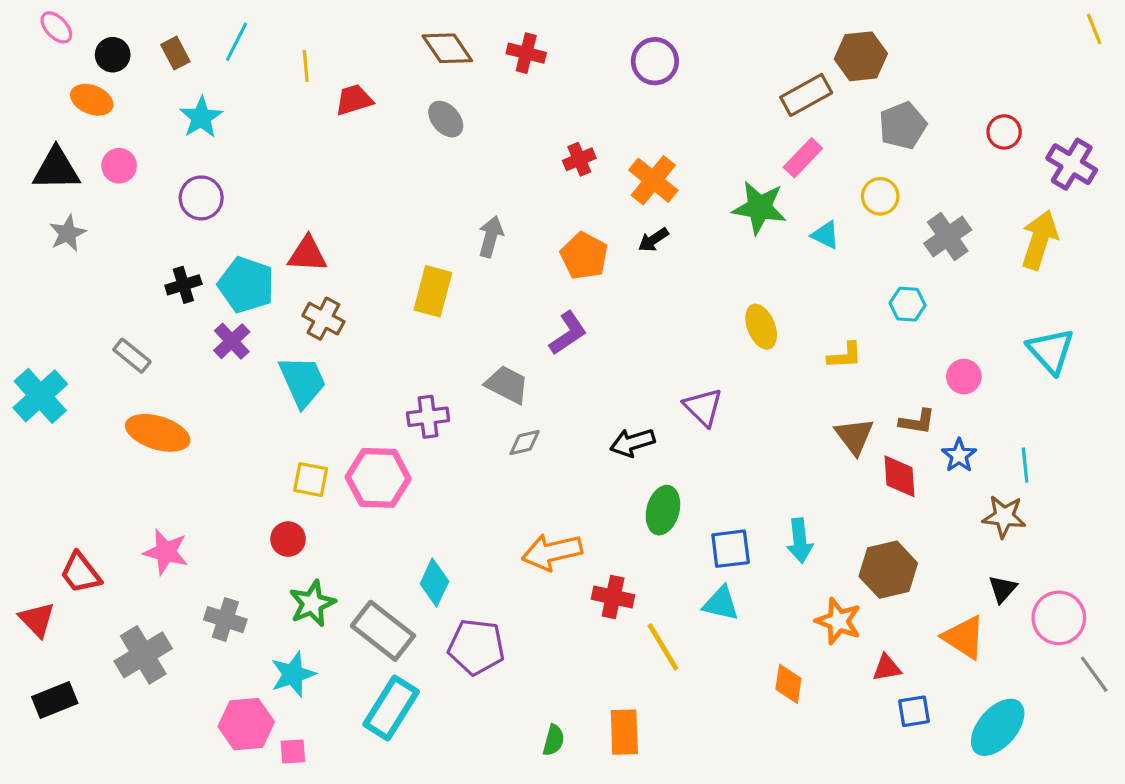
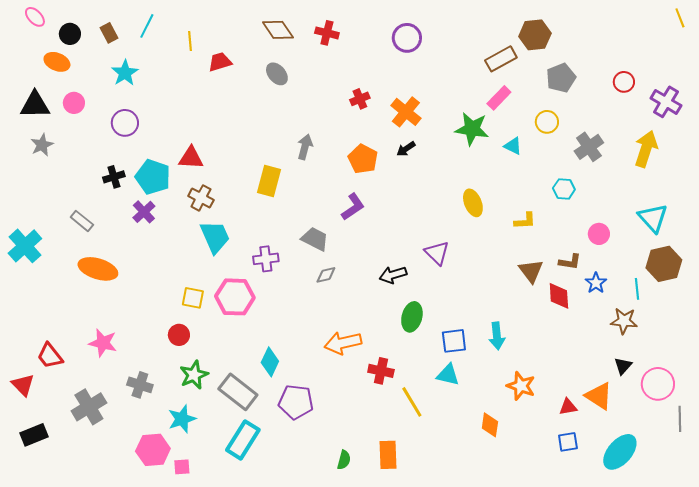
cyan trapezoid: (303, 381) -> (215, 237), moved
brown hexagon: (888, 570) -> (664, 264), moved
red triangle: (887, 668) -> (568, 407), moved
gray line: (1094, 674) -> (680, 419), turned 35

